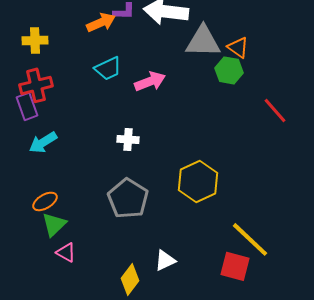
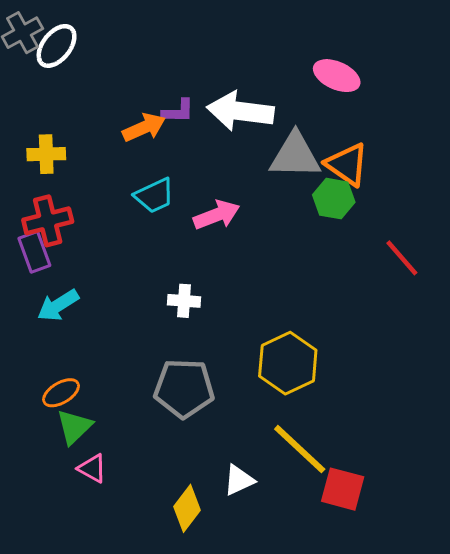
orange triangle: (238, 47) -> (347, 165), size x1.4
gray pentagon: (128, 198) -> (184, 388), turned -30
yellow line: (250, 239) -> (300, 449), moved

